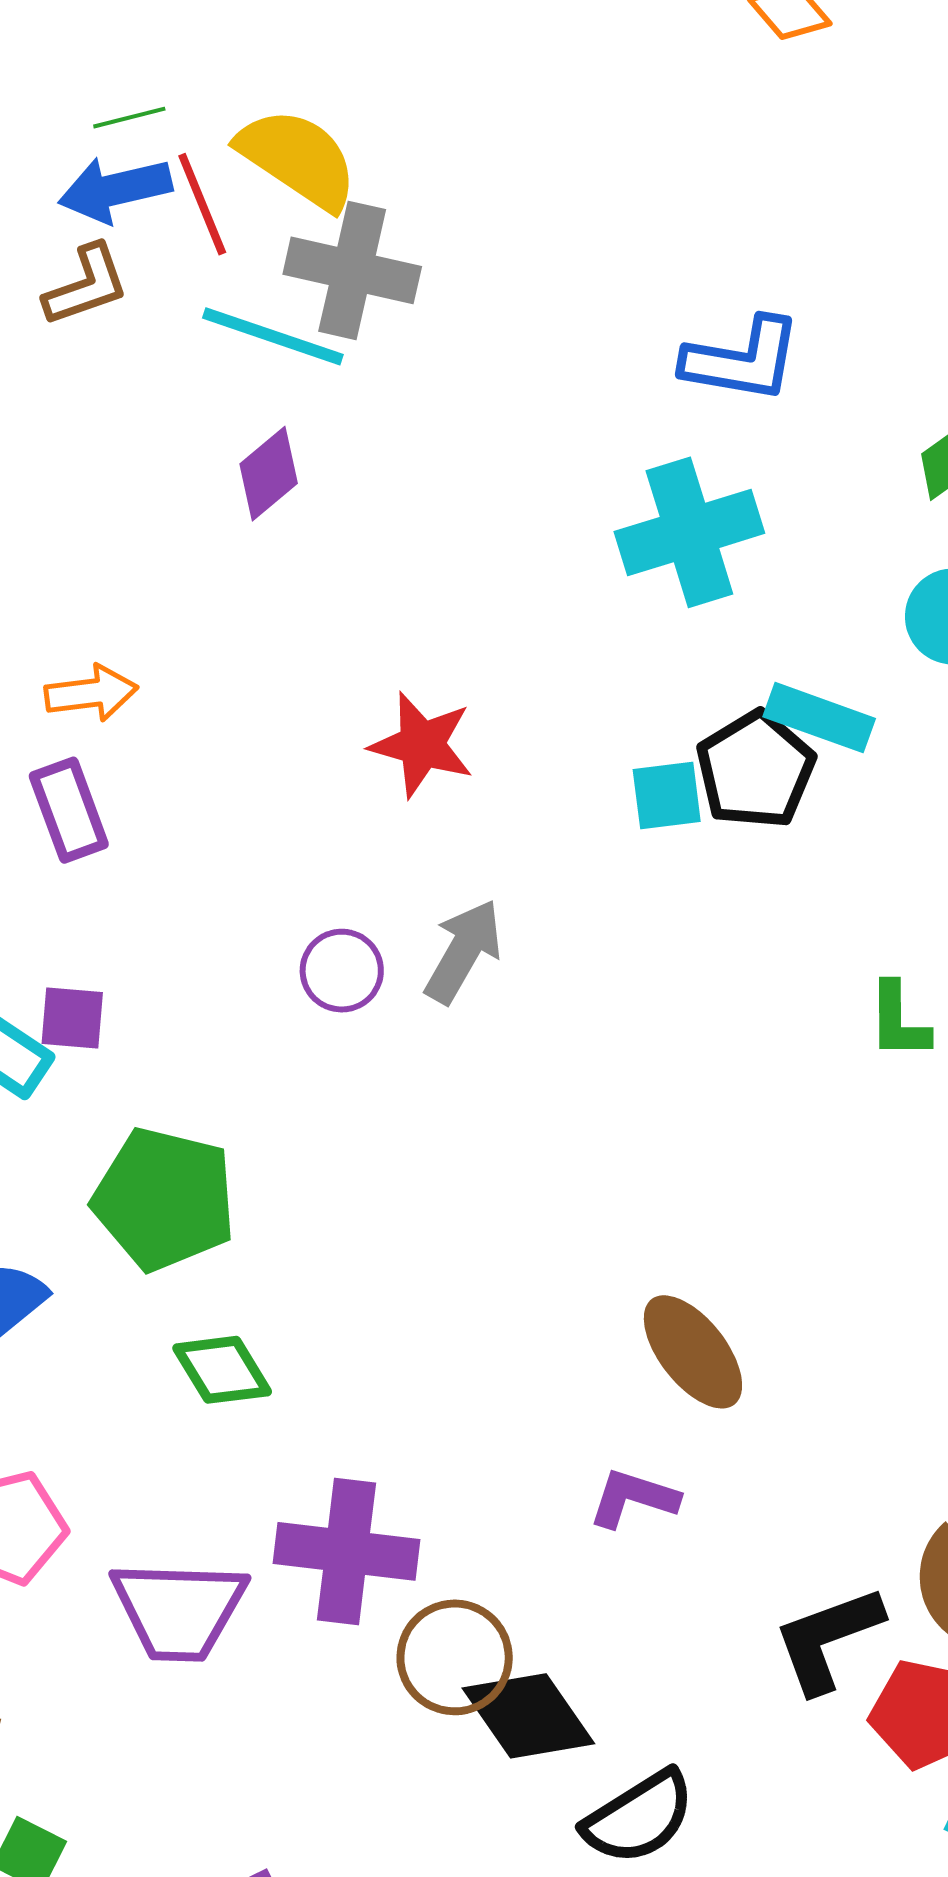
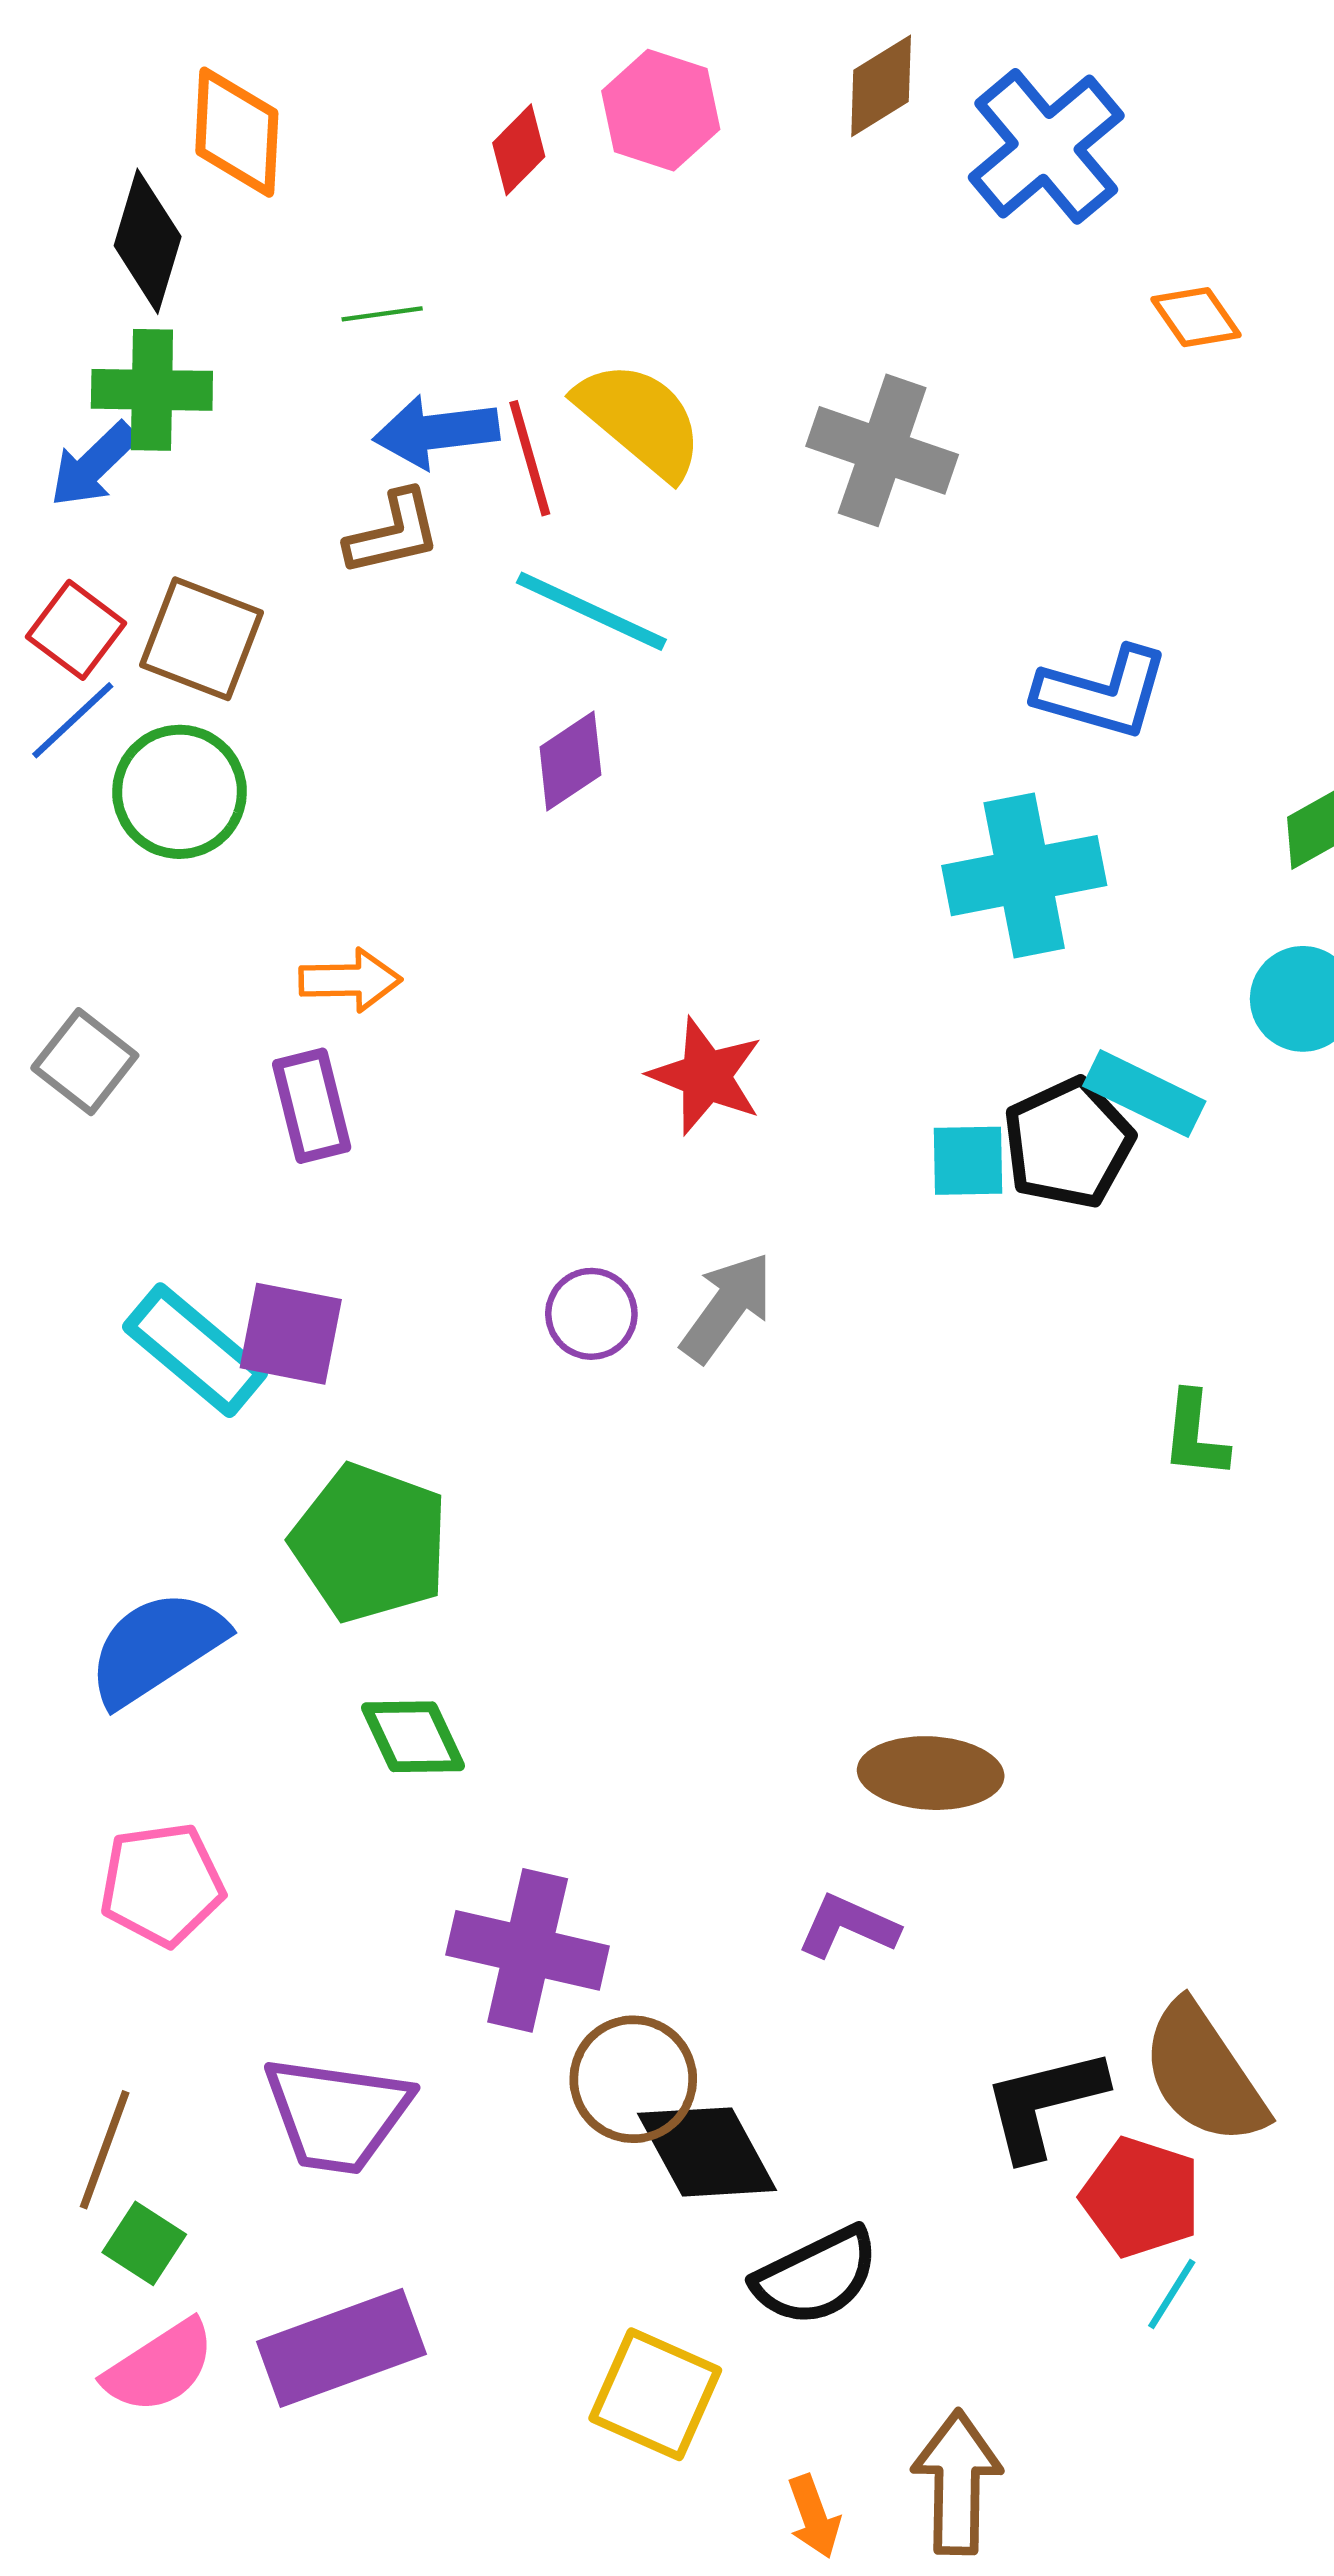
green line: (129, 118) -> (382, 314), moved
gray cross: (352, 270) -> (882, 450), moved
purple square: (72, 1018) -> (291, 1334), size x1.4
brown ellipse: (693, 1352) -> (931, 1773), turned -55
purple trapezoid: (179, 1610) -> (337, 2114), moved

